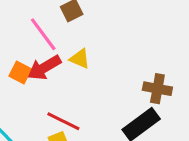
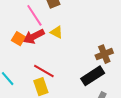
brown cross: (157, 89) -> (104, 54), turned -36

